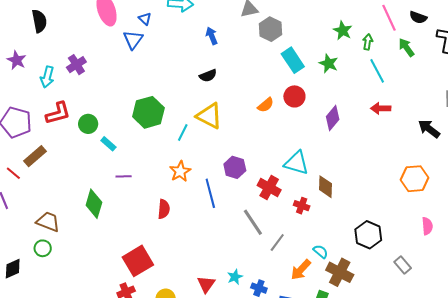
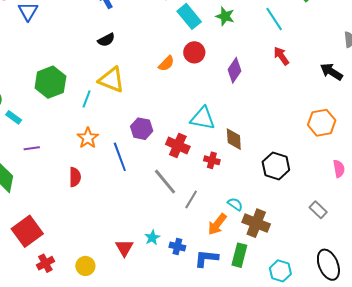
red arrow: (381, 108) -> (281, 56), turned 60
black hexagon: (368, 235) -> (276, 166), moved
red square: (138, 261) -> (27, 231), moved

